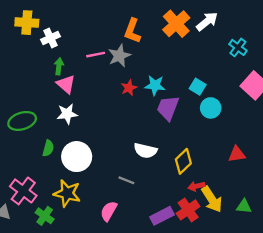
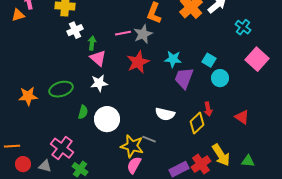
white cross: (51, 38) -> (75, 30), moved
red star: (129, 88) -> (138, 62), moved, size x1.6
red triangle: (237, 154) -> (242, 117), turned 42
red arrow: (196, 186) -> (208, 109), moved, turned -88
yellow star: (67, 193) -> (132, 146), moved

